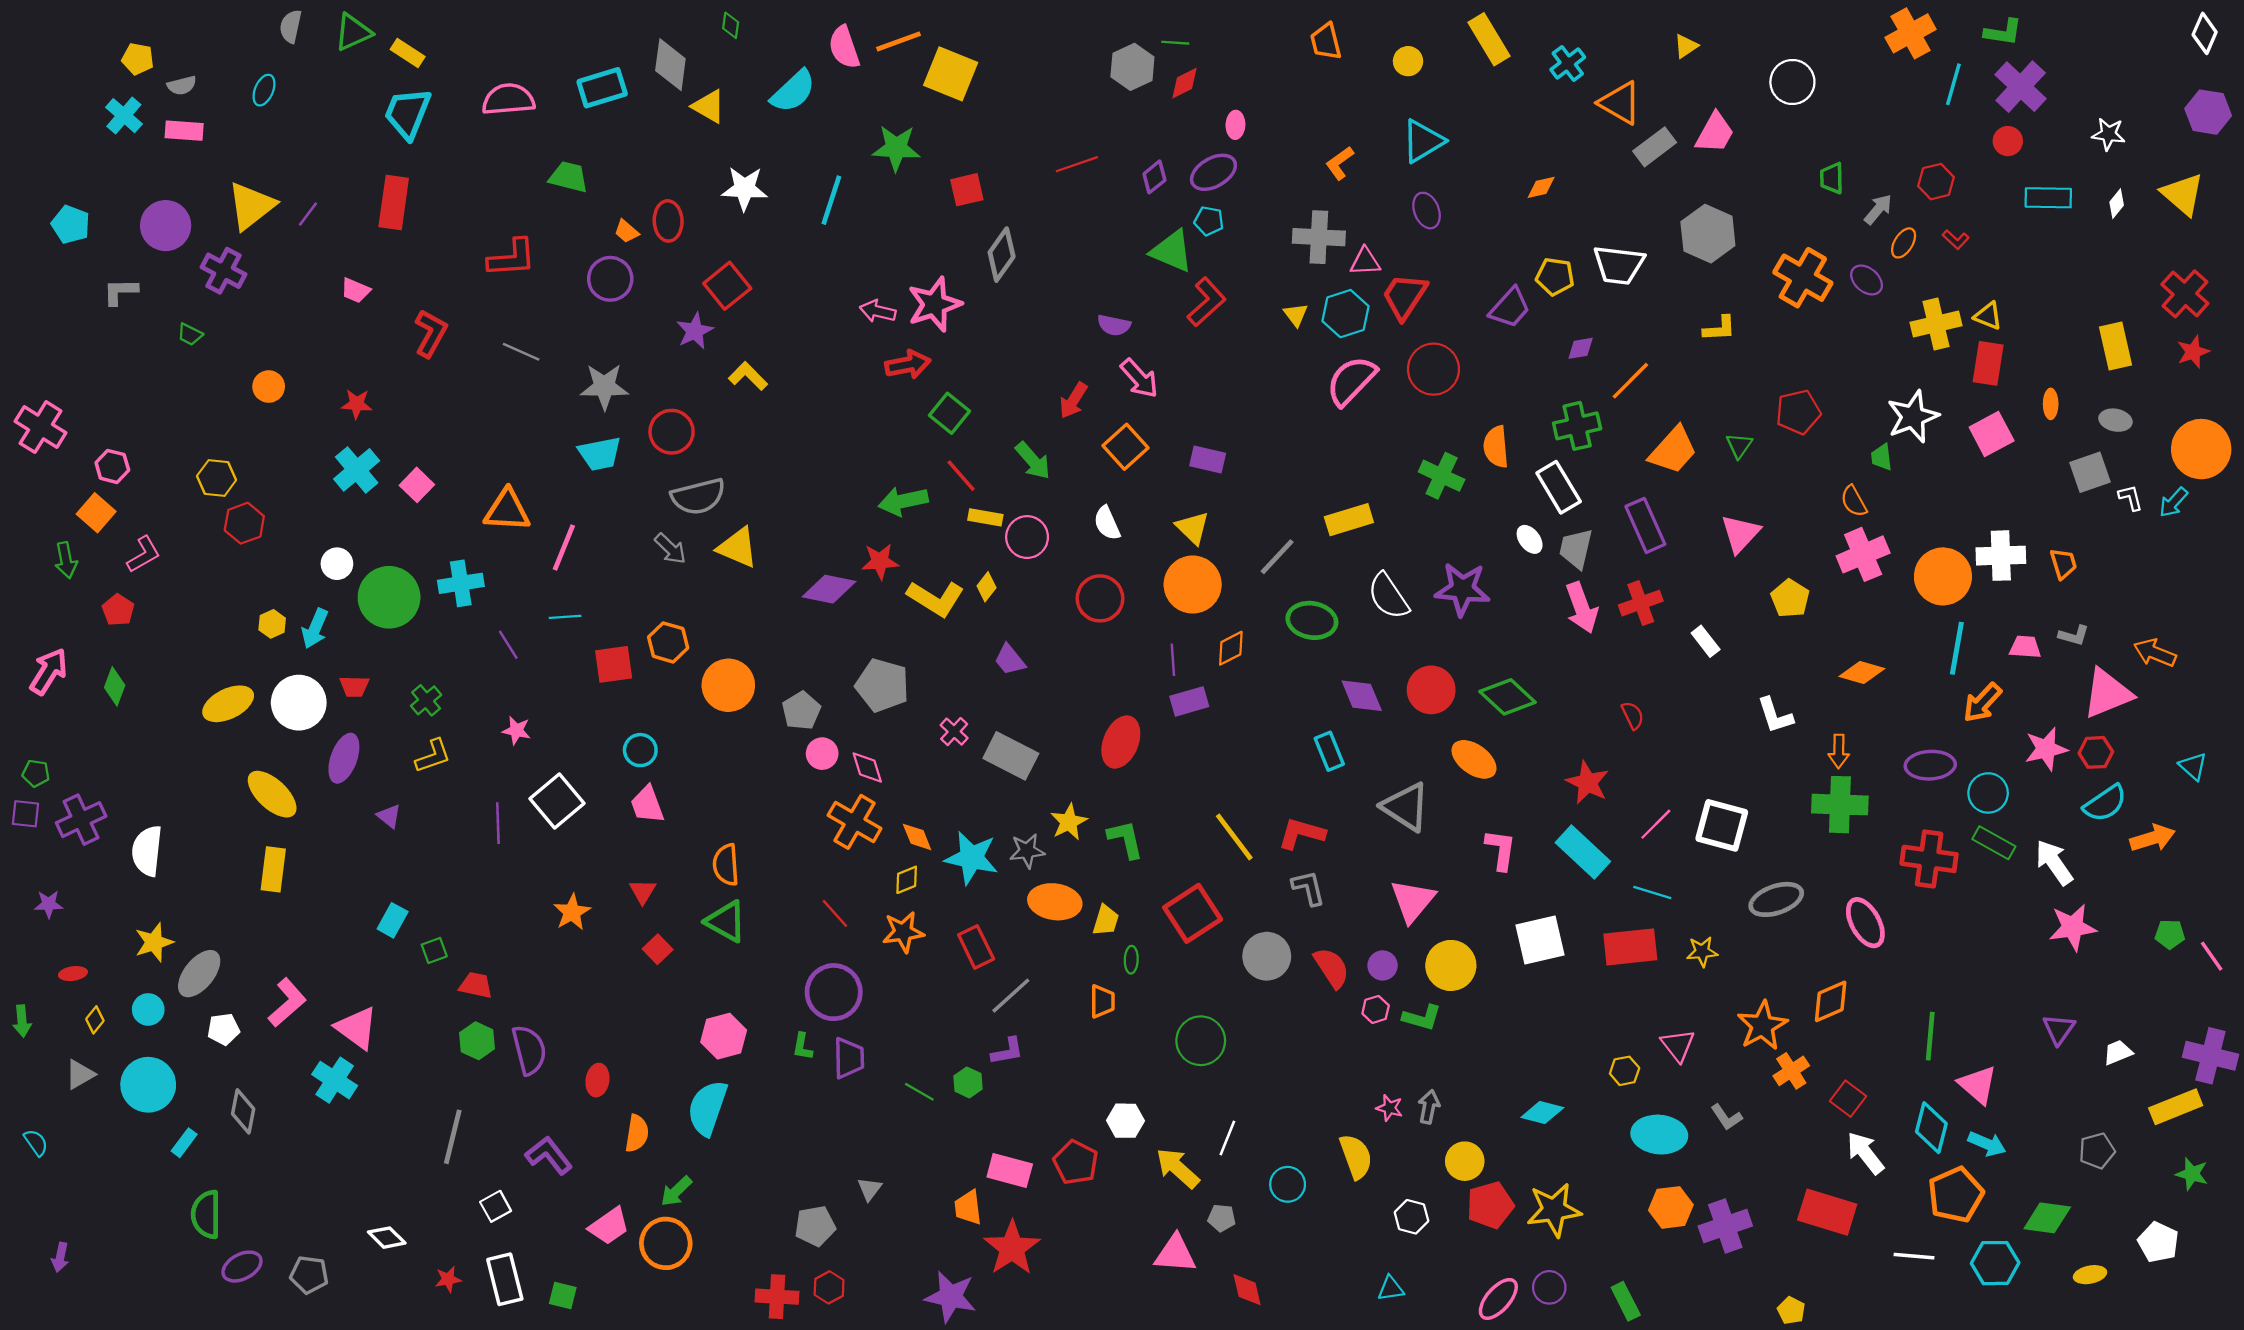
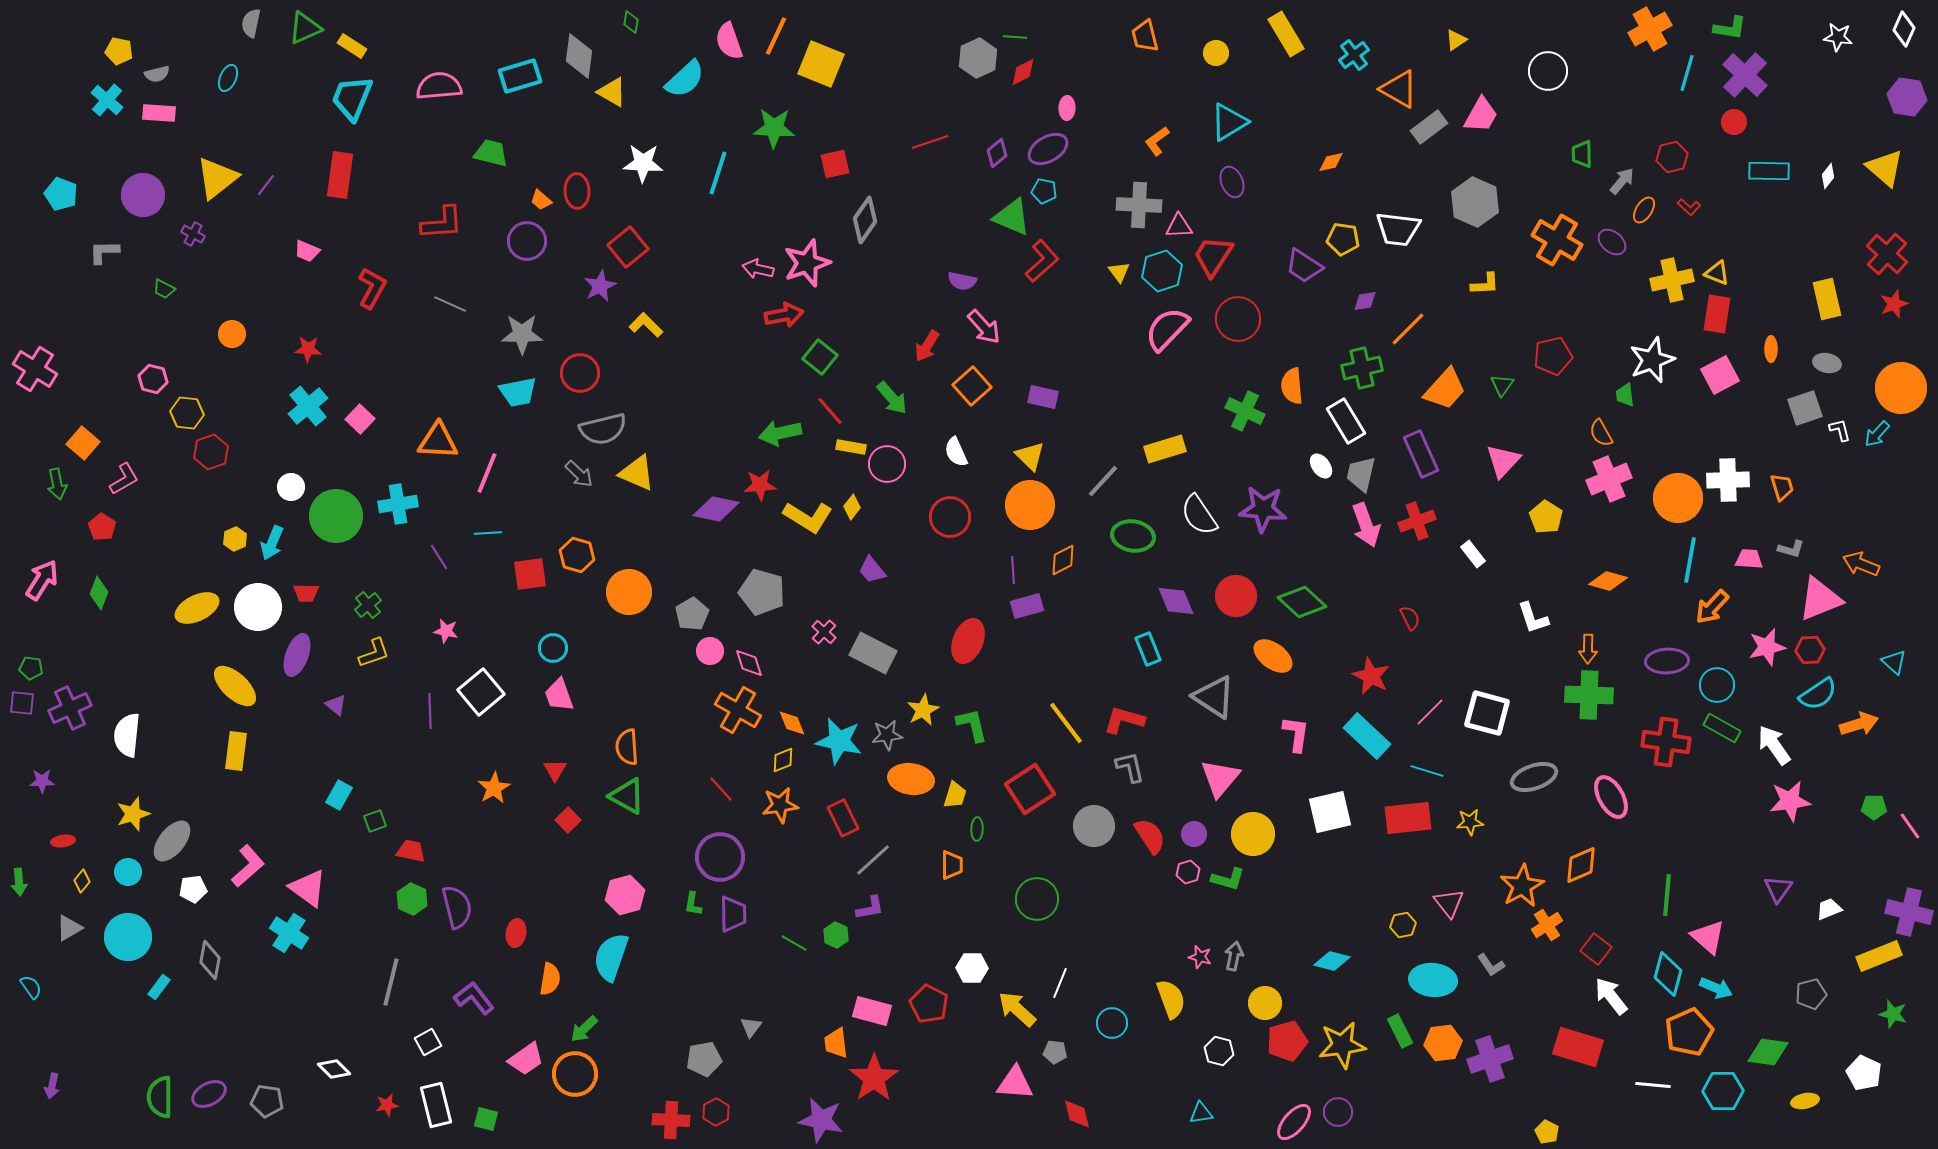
orange line: (899, 41) -> (776, 36), turned -45
white star: (2109, 134) -> (1838, 37), moved
purple cross: (223, 271) -> (193, 234), size x0.6
purple trapezoid: (1510, 308) -> (1304, 266), turned 81
pink hexagon: (112, 466) -> (153, 379), moved
green semicircle: (206, 1214) -> (160, 1097), moved
green rectangle: (1626, 1301) -> (1400, 1031), moved

